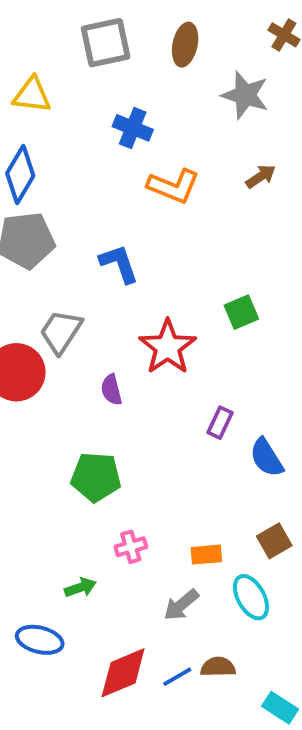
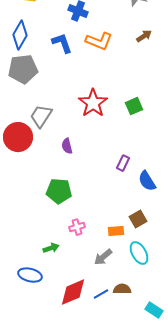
blue L-shape: (119, 264) -> (62, 43), moved
red star: (168, 347) -> (93, 103), moved
brown square: (274, 541) -> (138, 219), moved

